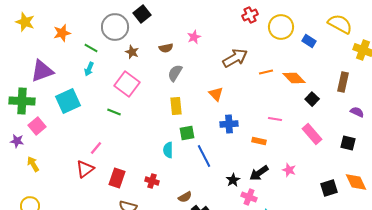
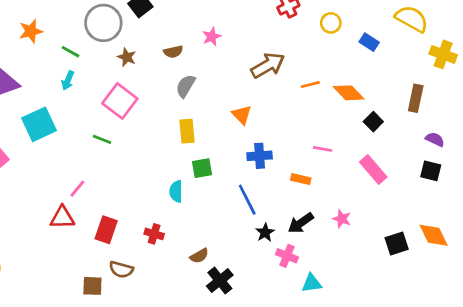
yellow circle: (281, 27) -> (331, 23), size x0.6
black square: (348, 143) -> (431, 171), moved
blue line: (204, 156) -> (247, 200), moved
red triangle: (85, 169) -> (62, 217), turned 36

